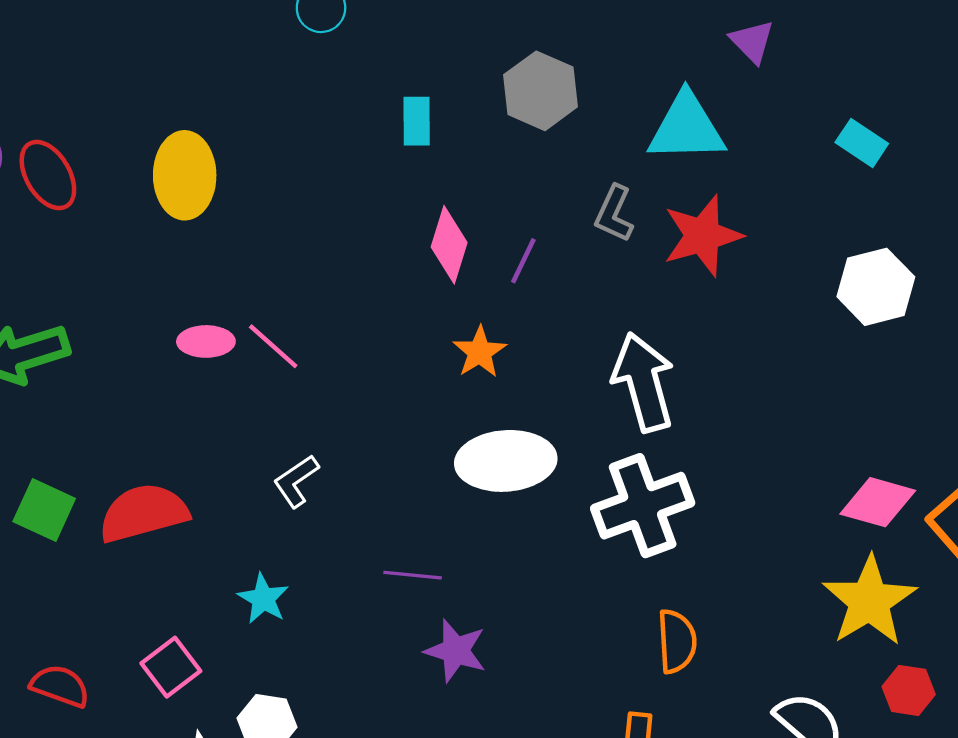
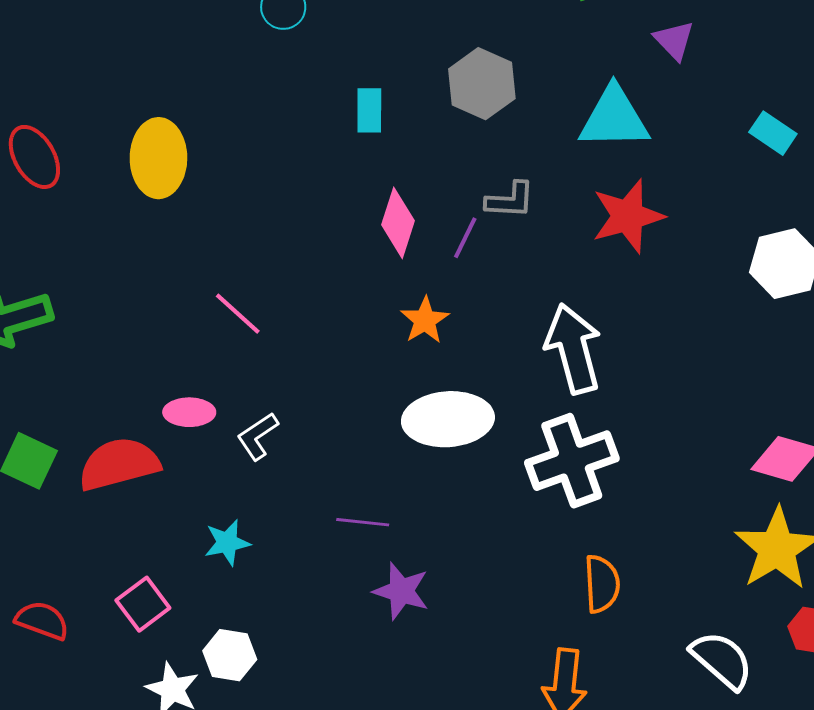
gray L-shape: (614, 214) -> (510, 200), moved, turned -112
pink ellipse: (206, 341) -> (189, 412), moved
cyan star: (263, 599) -> (227, 543), turned 30

